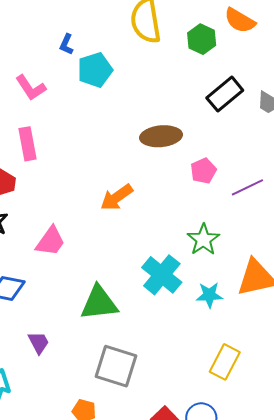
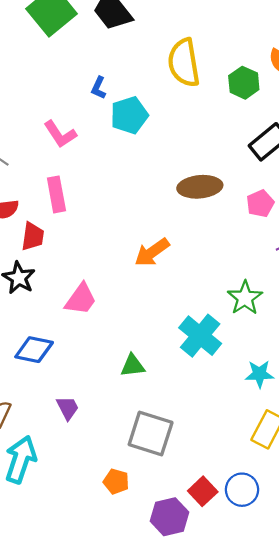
pink pentagon: (203, 171) -> (260, 204), moved
cyan star: (209, 295) -> (260, 374), moved
green triangle: (99, 303) -> (133, 366), size x0.6

